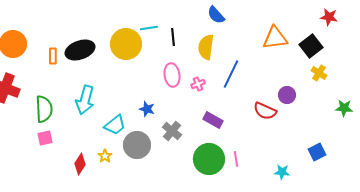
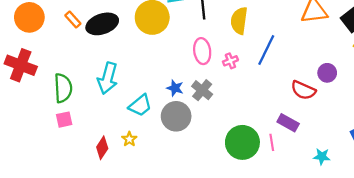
orange rectangle: (53, 56) -> (73, 20), moved, turned -42
purple rectangle: (213, 120) -> (288, 123), moved
gray cross: (172, 131) -> (202, 90), moved
gray circle: (137, 145) -> (176, 116), moved

